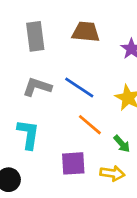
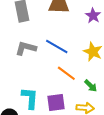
cyan L-shape: (28, 134) -> (30, 98), moved

